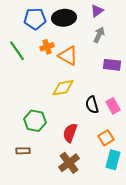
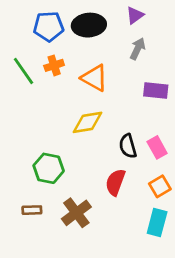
orange cross: (47, 47) -> (54, 65), moved
red semicircle: (70, 133) -> (115, 182), moved
orange square: (106, 138) -> (160, 186), moved
brown cross: (69, 163) -> (76, 213), moved

